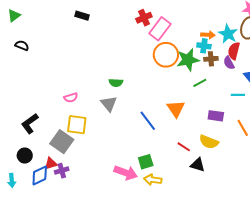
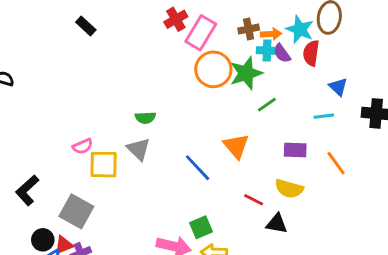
black rectangle: (82, 16) -> (86, 26), turned 32
brown cross: (211, 59) -> (249, 29), moved
purple semicircle: (229, 63) -> (282, 53), moved
yellow square: (77, 125) -> (104, 165), moved
black circle: (25, 156) -> (43, 240), moved

